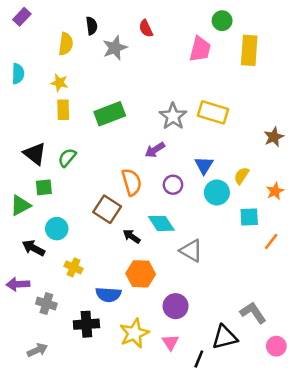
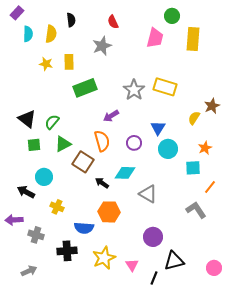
gray star: (115, 48) -> (102, 46), moved
cyan semicircle: (18, 74) -> (28, 34), moved
yellow rectangle: (63, 110) -> (69, 62), moved
purple arrow: (155, 150) -> (111, 116), moved
yellow semicircle: (241, 176) -> (194, 118), moved
orange star: (275, 191) -> (205, 148), moved
green triangle: (21, 205) -> (63, 144), moved
cyan diamond: (161, 223) -> (125, 173), turned -55
purple circle: (176, 306) -> (153, 237), moved
gray L-shape: (253, 313) -> (196, 210), moved

